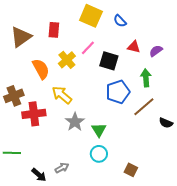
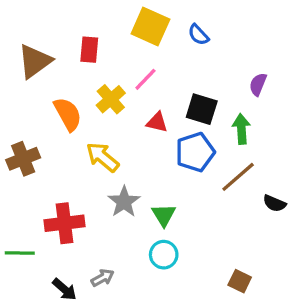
red triangle: (134, 47) -> (157, 122), moved
purple semicircle: (156, 51) -> (258, 84), turned -32
black square: (109, 61) -> (202, 109), moved
red cross: (34, 114) -> (64, 223), moved
brown square: (131, 170) -> (240, 281), moved

